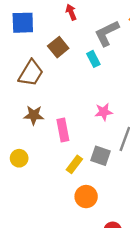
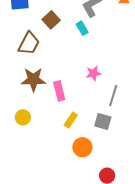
brown star: (34, 115) -> (33, 80), size x1.4
gray square: (101, 156) -> (103, 122), moved

